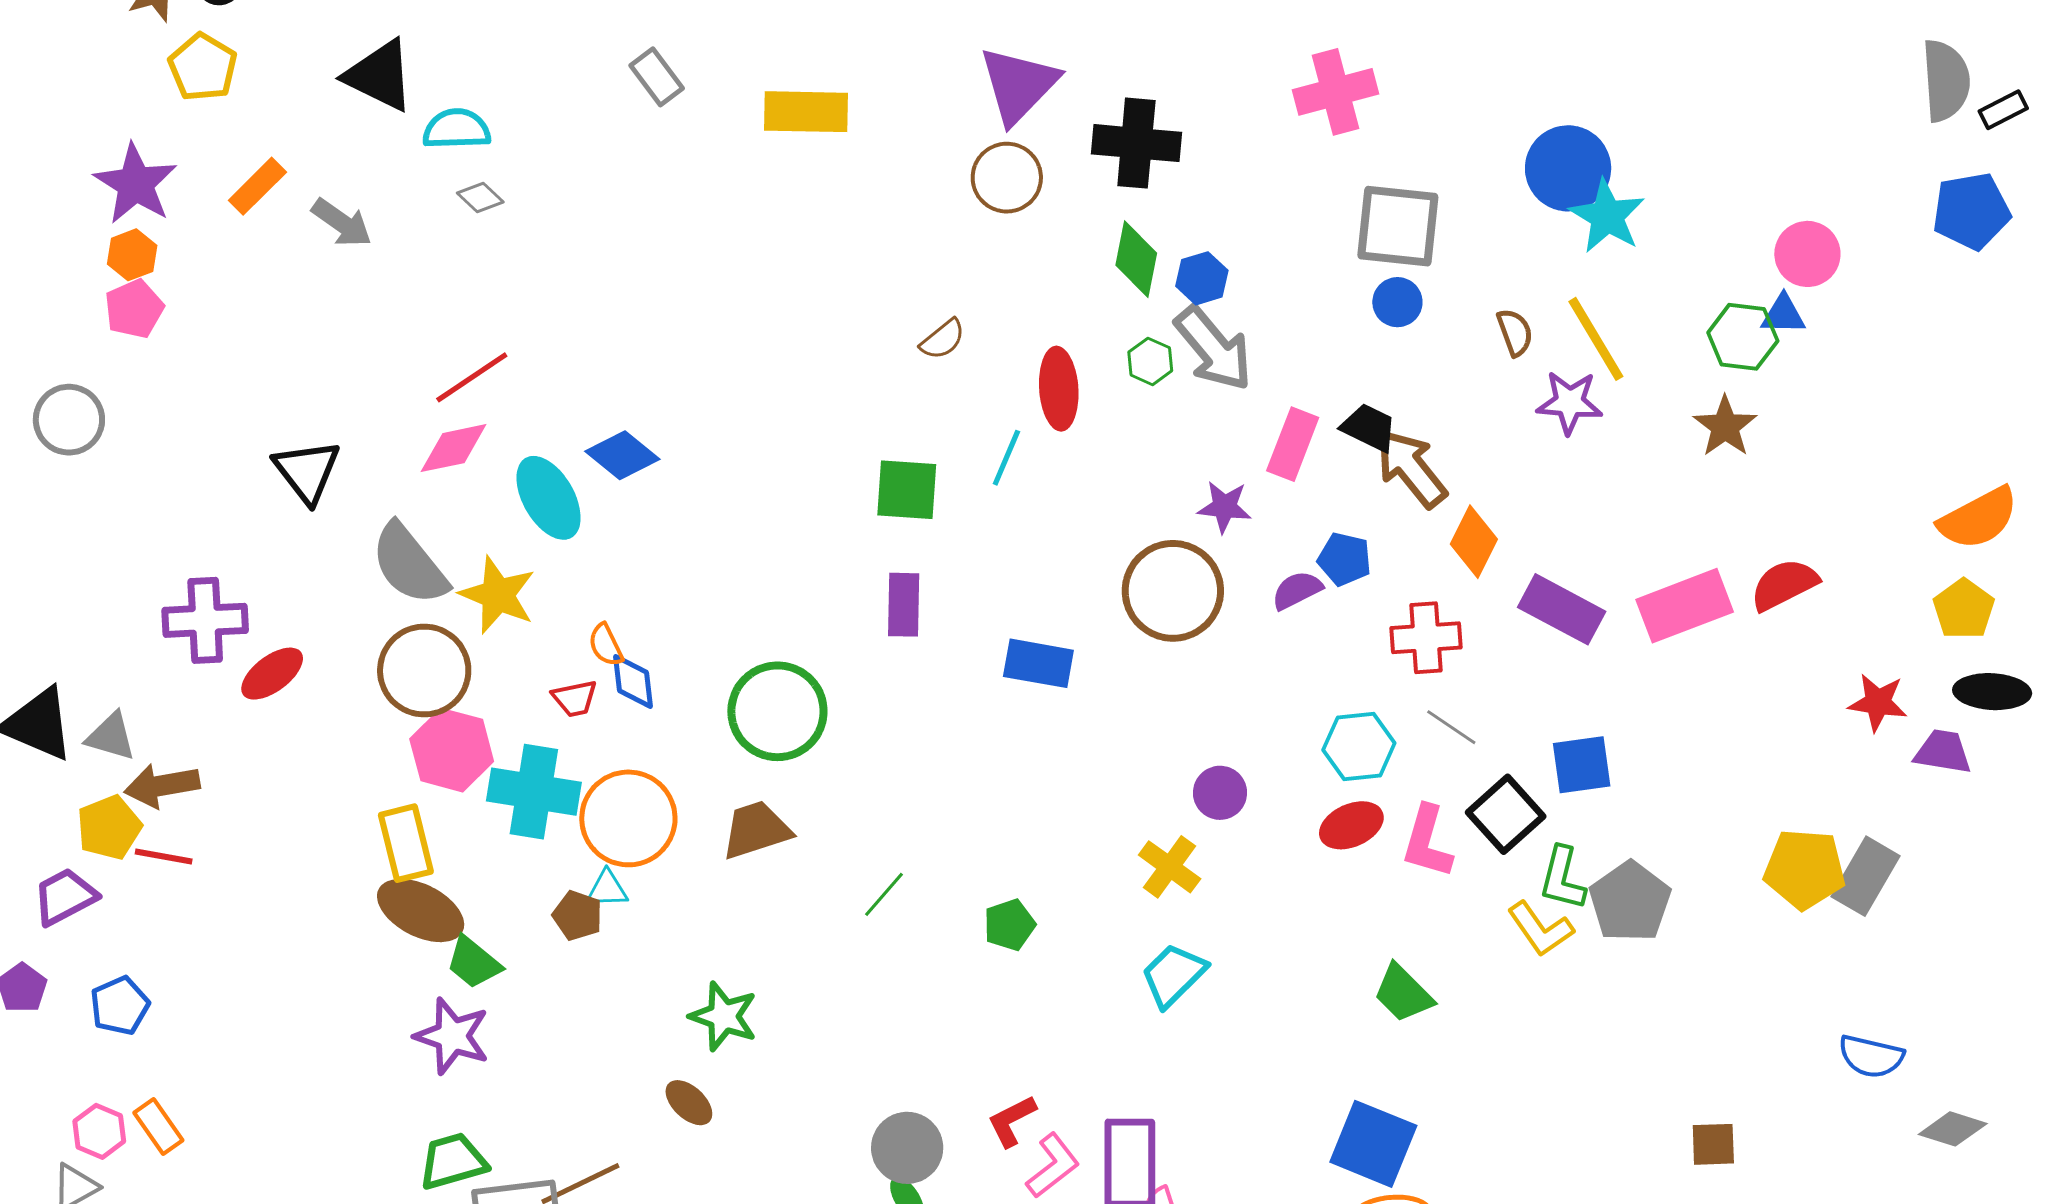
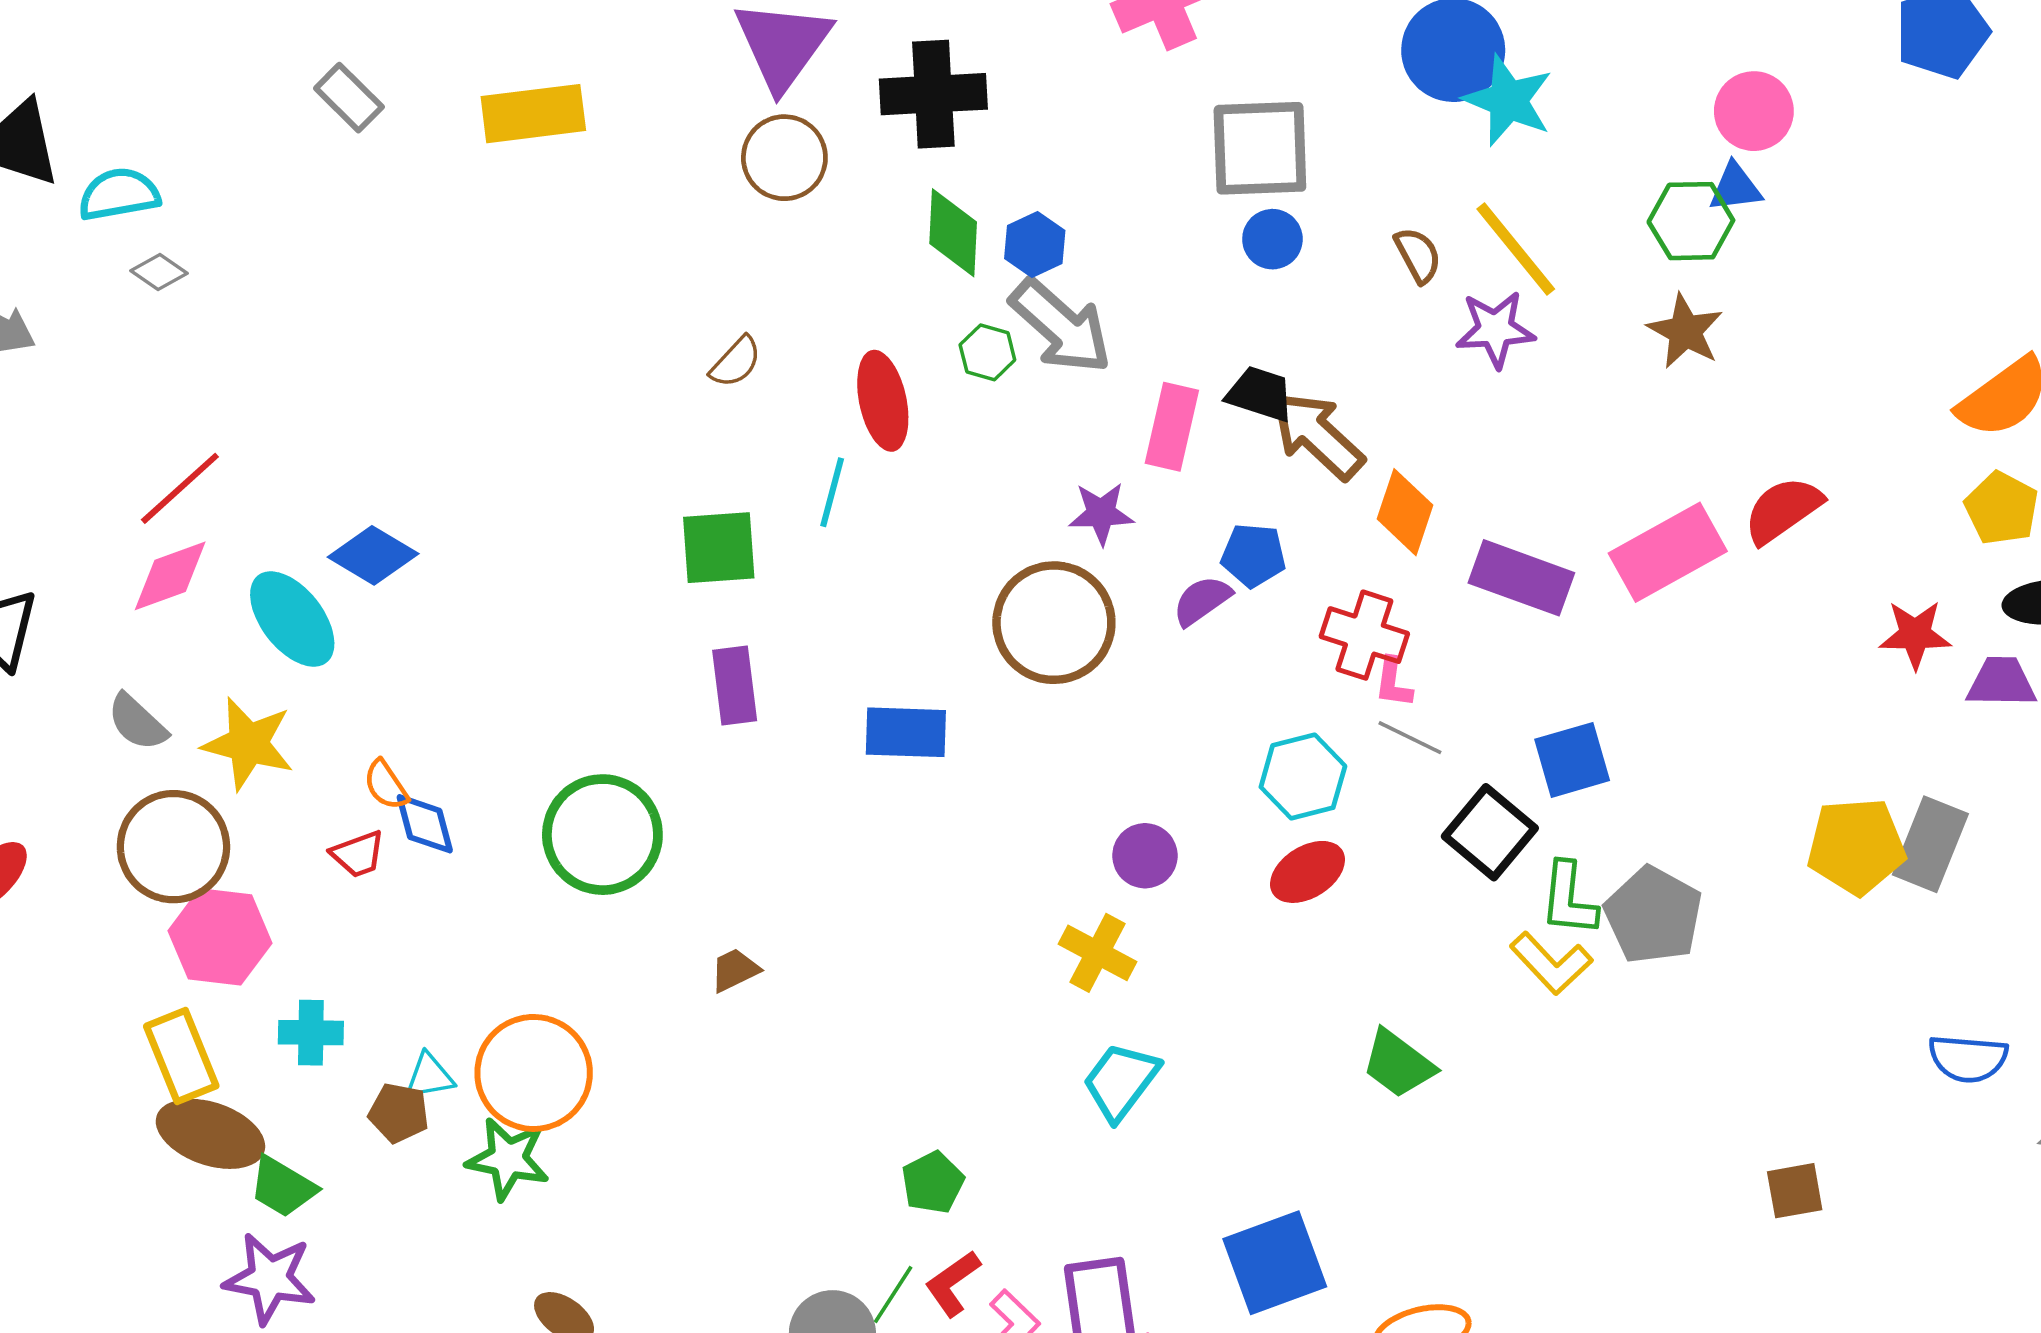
gray semicircle: (409, 564) -> (137, 722), size x0.6
red cross: (1426, 638) -> (1364, 635), turned 30
cyan cross: (534, 792) -> (311, 1033), moved, size x0.6
orange circle: (628, 818) -> (534, 1073), moved
brown trapezoid: (756, 830) -> (735, 970), moved, size x0.6
pink L-shape: (1427, 842) -> (1393, 683), moved, size x0.6
green line: (884, 894) -> (893, 1294), moved
green pentagon: (1009, 925) -> (933, 1183), moved
green star: (724, 1016) -> (508, 1159), moved
blue square: (1373, 1144) -> (1275, 1263), moved, turned -34

